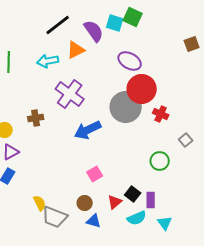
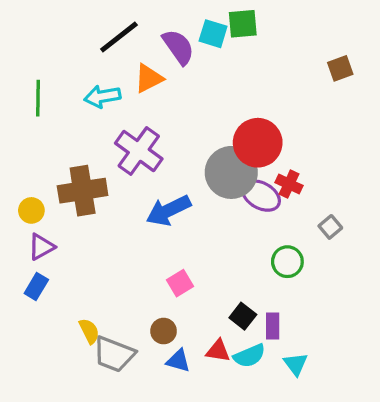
green square: (133, 17) -> (243, 24), turned -30
purple ellipse: (130, 61) -> (261, 196), moved
brown cross: (36, 118) -> (83, 191), size x1.8
red triangle: (115, 202) -> (218, 351), moved, turned 49

